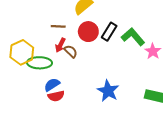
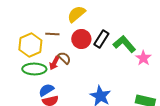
red arrow: (60, 45) -> (54, 63), moved
yellow hexagon: (22, 52) -> (30, 45), moved

